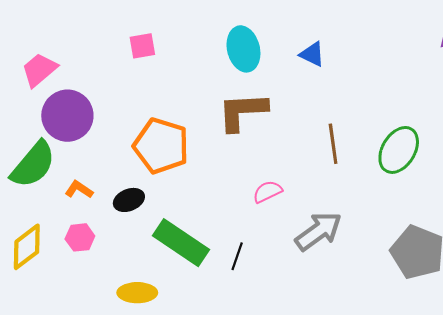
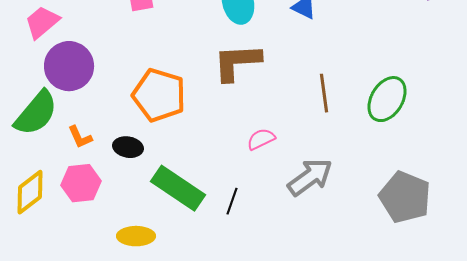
orange L-shape: (79, 190) -> (80, 137), turned -148
black ellipse: (129, 200) -> (128, 147), turned 32
pink hexagon: (80, 237) -> (81, 183), size x1.4

